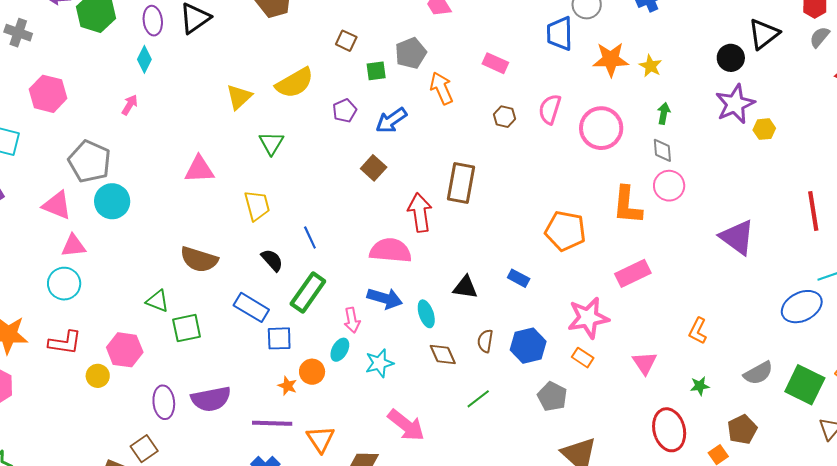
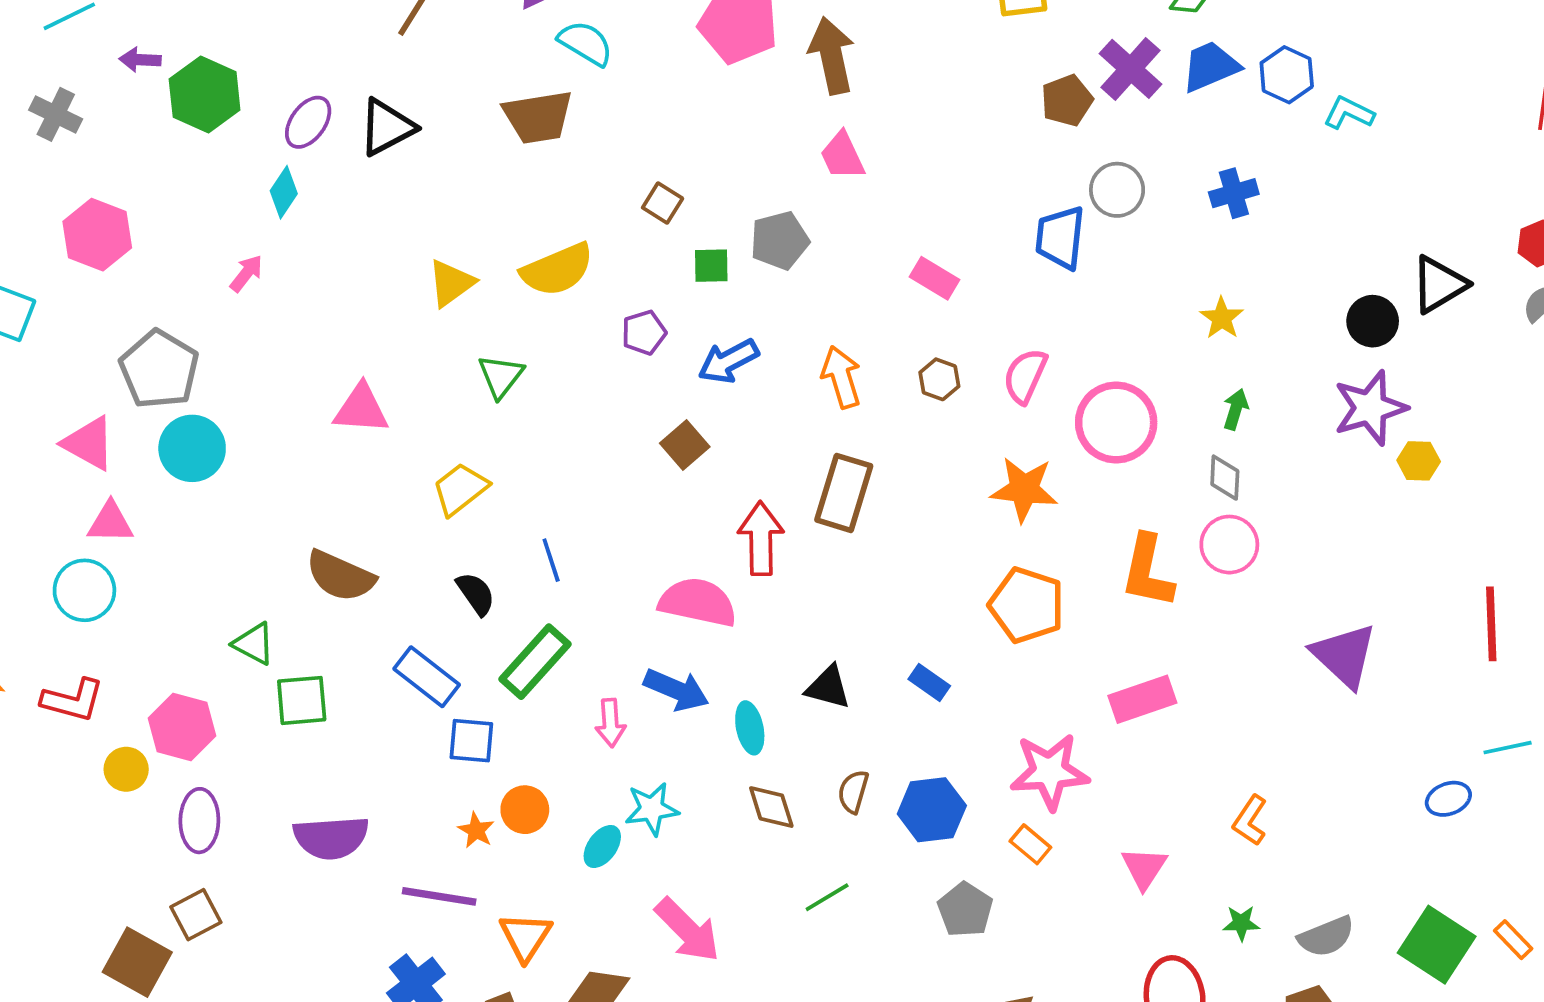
purple ellipse: (153, 21) -> (308, 122), turned 36
orange star: (611, 59) -> (1024, 489), moved
orange arrow: (441, 88) -> (841, 377), moved
yellow trapezoid: (257, 206) -> (460, 489), turned -120
blue ellipse: (802, 307) -> (1448, 799), size x0.6
cyan ellipse: (340, 350) -> (602, 847), moved
gray semicircle: (758, 373) -> (1326, 937), moved
purple ellipse: (164, 402) -> (199, 821), moved

